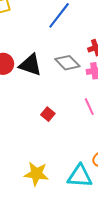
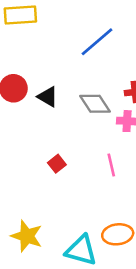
black triangle: (30, 65) -> (48, 97), size x0.7

